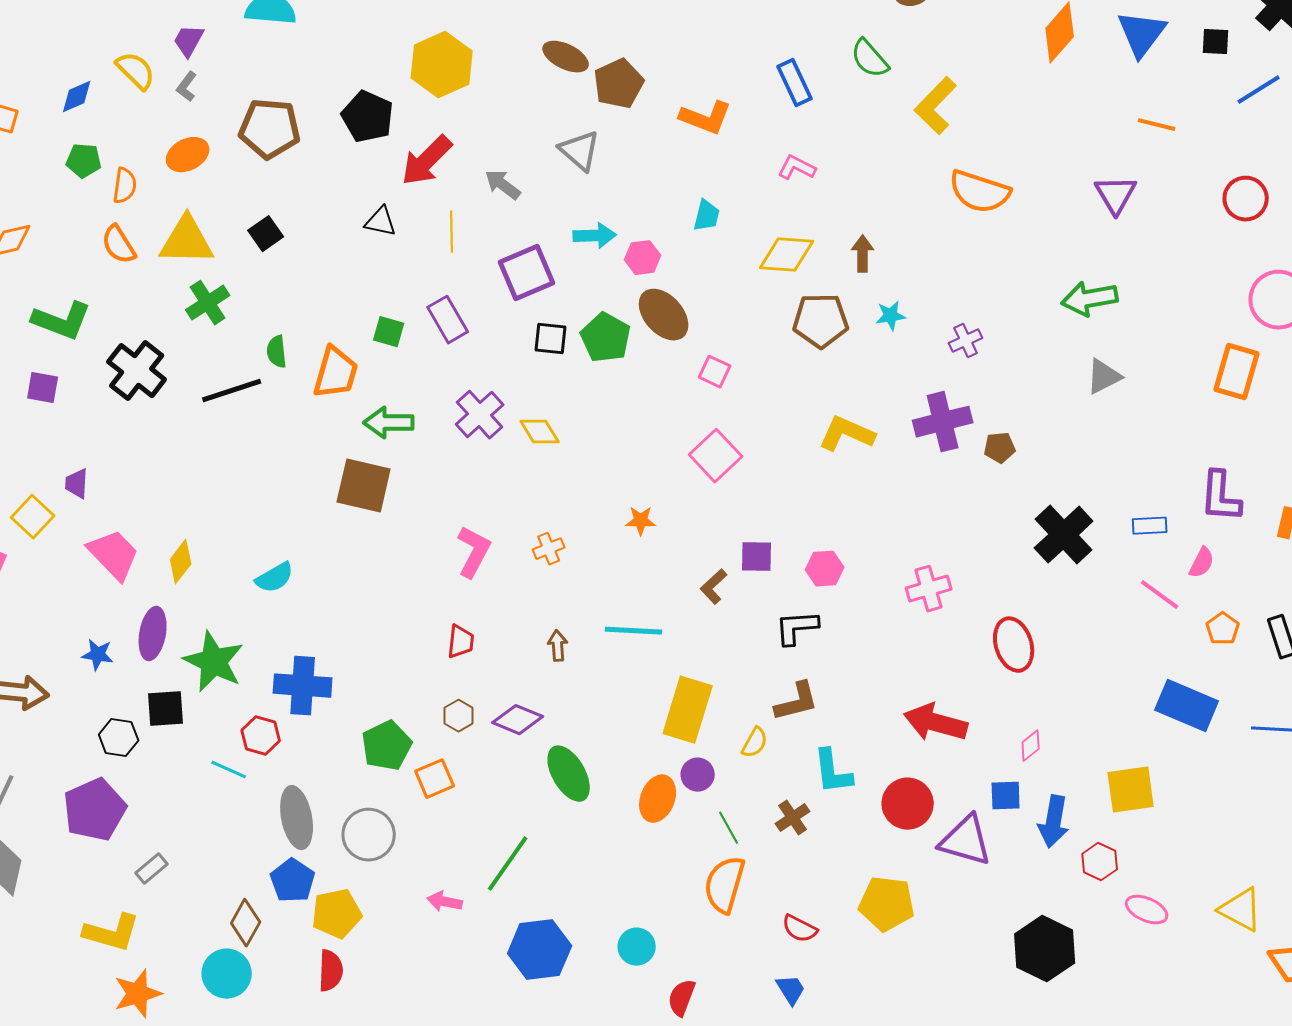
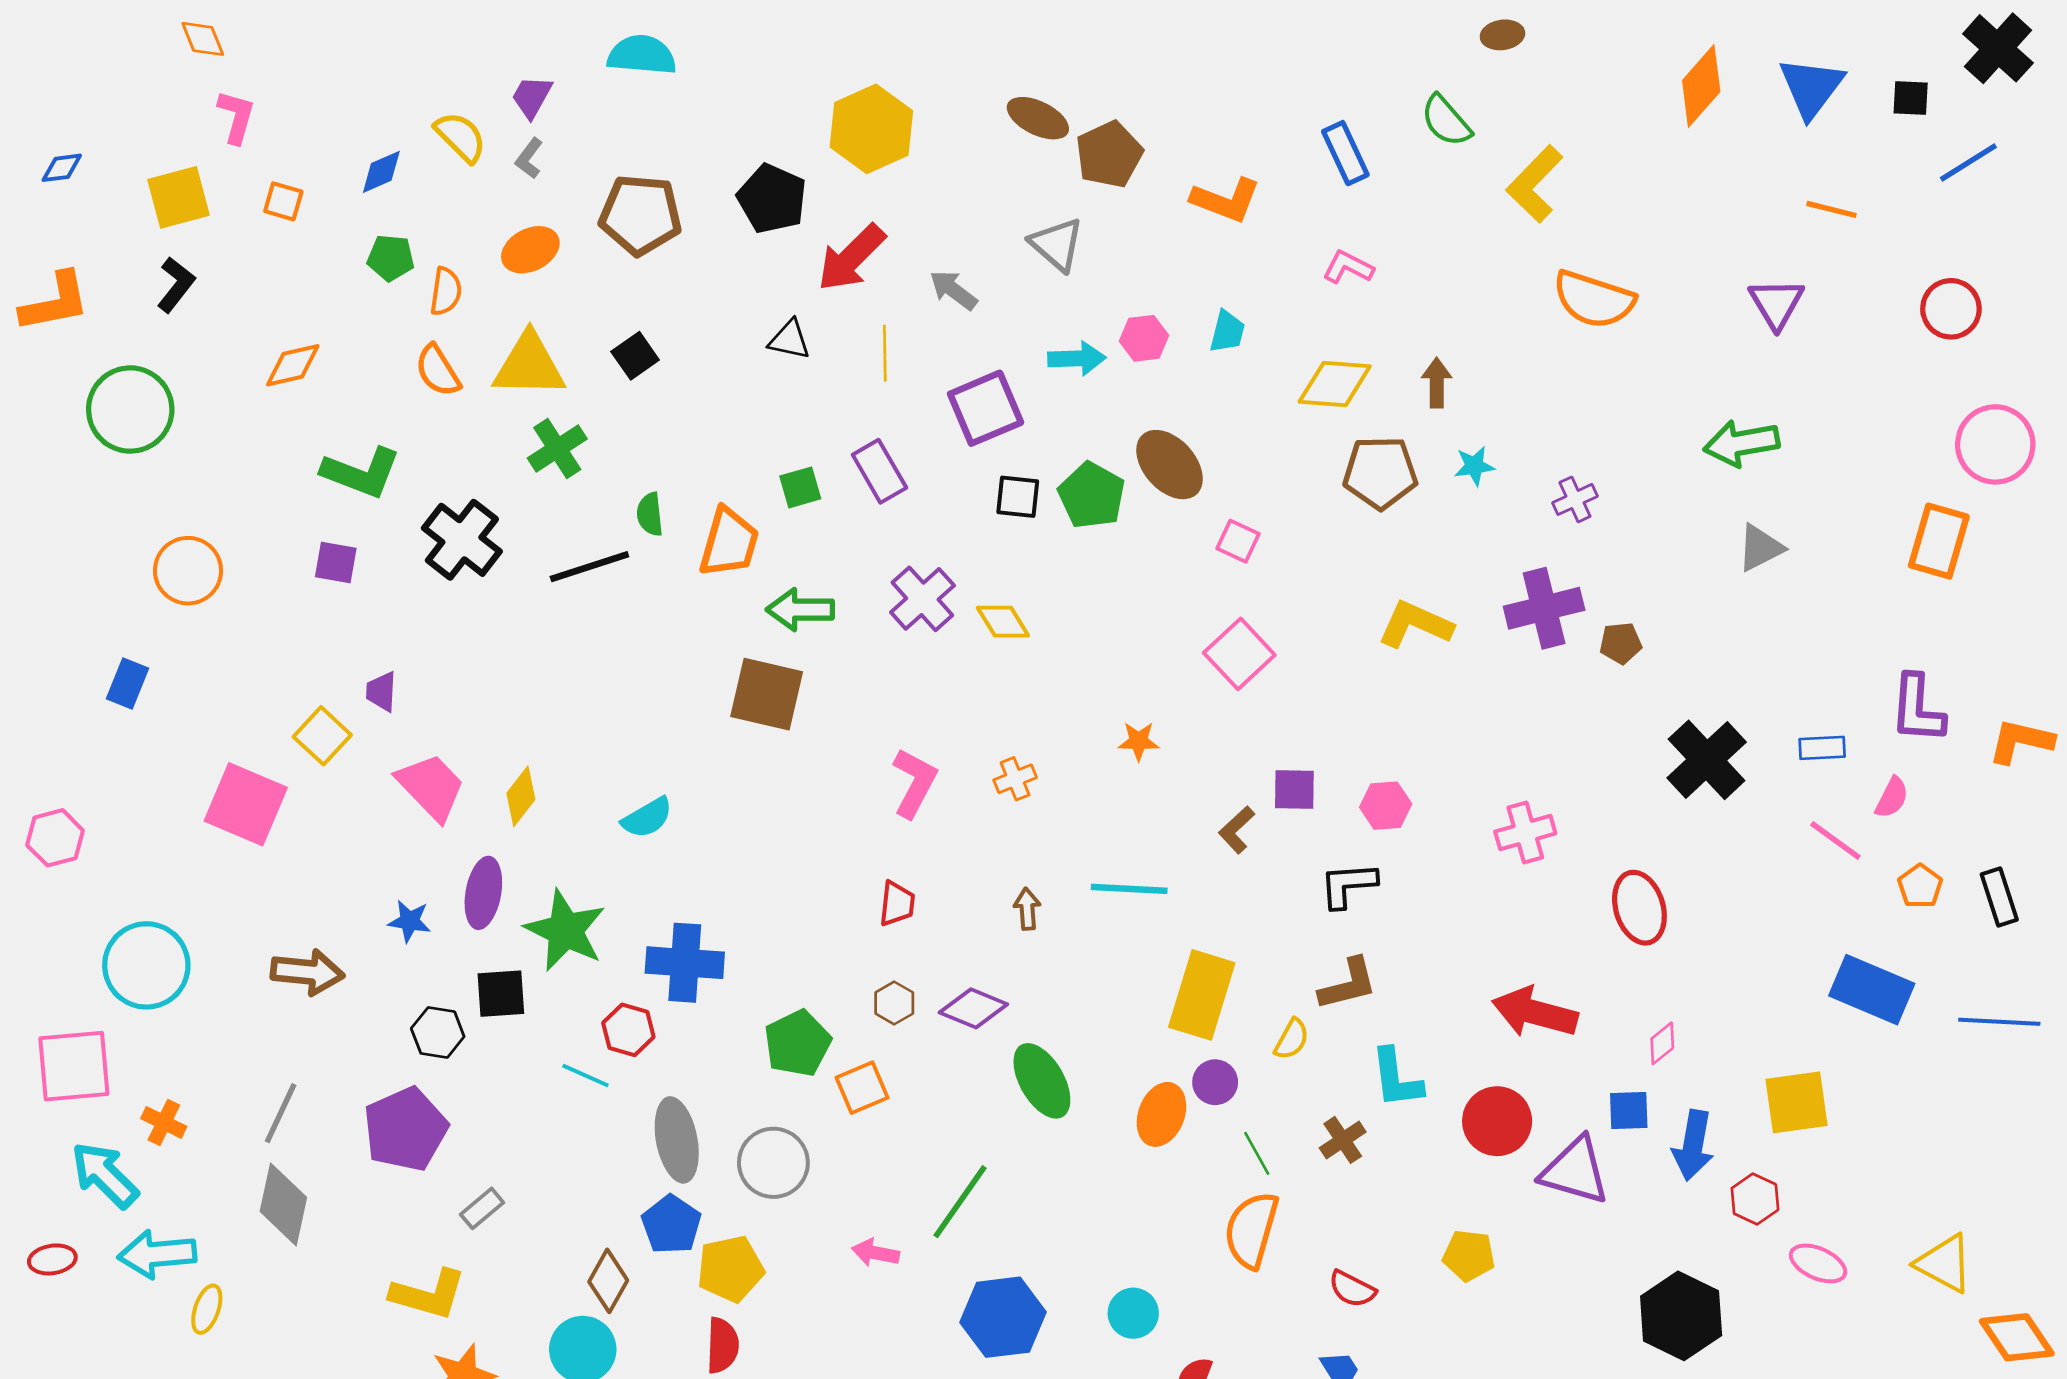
pink hexagon: (643, 258) -> (1144, 338), moved
green square: (389, 332) -> (800, 487), turned -32
yellow pentagon: (887, 904) -> (1469, 1255), size x0.7

